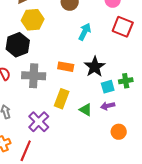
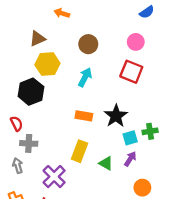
red square: (123, 27) -> (131, 72), moved
cyan arrow: (85, 32) -> (85, 77), moved
gray cross: (34, 76) -> (29, 143), moved, size x0.7
purple arrow: (108, 106) -> (130, 159), turned 136

